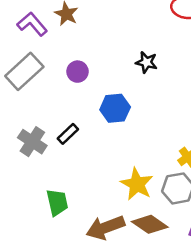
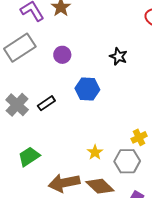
yellow star: (137, 184) -> (95, 152), size x0.6
green trapezoid: (57, 202) -> (29, 157), turned -120

